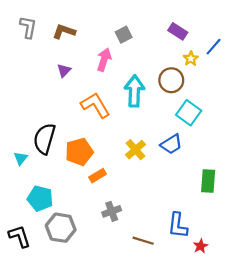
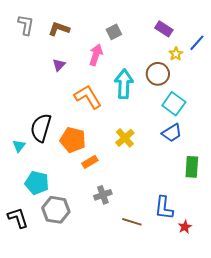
blue trapezoid: (171, 144) -> (172, 133), moved
orange pentagon: (79, 152) -> (73, 140), turned 30

